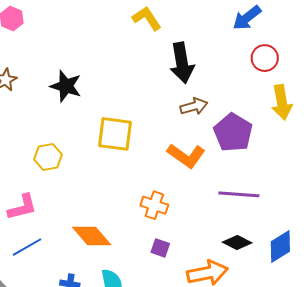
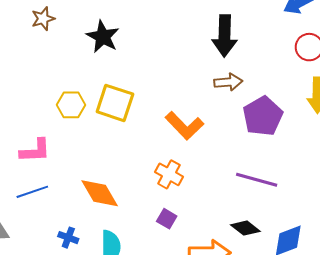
yellow square: (115, 134) -> (115, 103), moved
orange L-shape: (186, 156) -> (184, 126), moved

